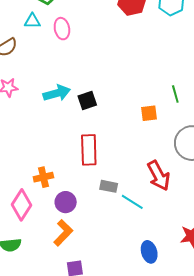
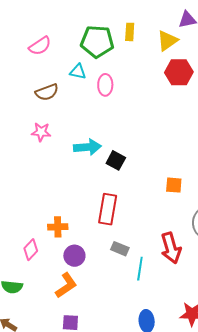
black square: (87, 101) -> (116, 160), turned 36
cyan line: (132, 202) -> (140, 269), turned 55
pink diamond: (21, 205) -> (31, 250), size x0.7

